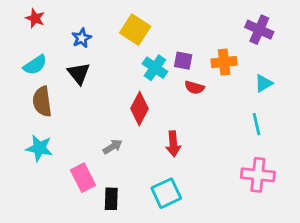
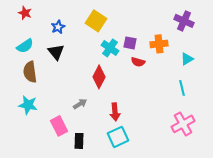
red arrow: (173, 144) -> (115, 112), moved
pink cross: (258, 175) -> (183, 124), turned -35

